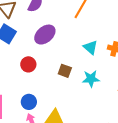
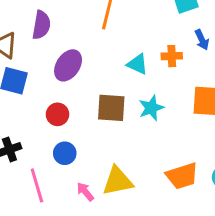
brown square: (65, 71) -> (111, 108), size x1.5
blue circle: (29, 102) -> (65, 153), moved

